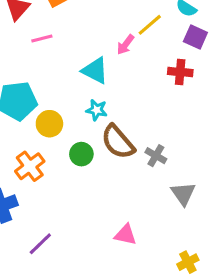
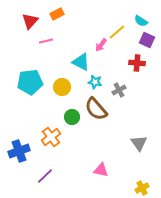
cyan star: (97, 110) -> (95, 82), moved
yellow circle: (49, 124) -> (62, 87), moved
gray cross: (156, 156) -> (119, 90), moved, turned 32
orange cross: (30, 166) -> (51, 137), moved

